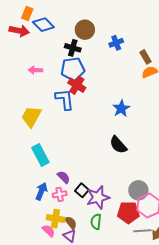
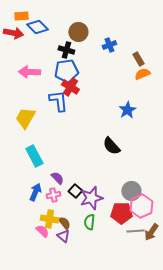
orange rectangle: (27, 13) -> (21, 16), turned 64
pink arrow: (35, 70) -> (29, 72), size x1.5
blue star: (121, 108) -> (127, 110), moved

